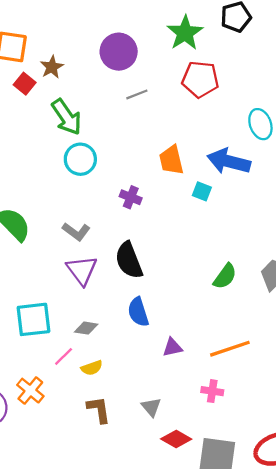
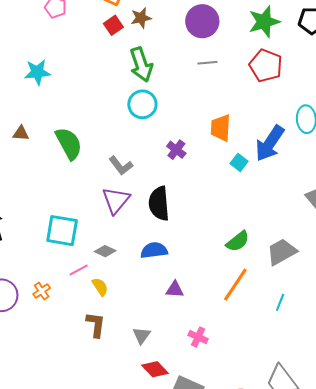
blue arrow: (229, 161) -> (270, 143), turned -87
blue semicircle: (138, 312) -> (154, 250), turned 84
orange line: (230, 349) -> (235, 285), moved, turned -54
yellow semicircle: (92, 368) -> (100, 287), turned -120
orange cross: (30, 391) -> (42, 291), size x0.7

